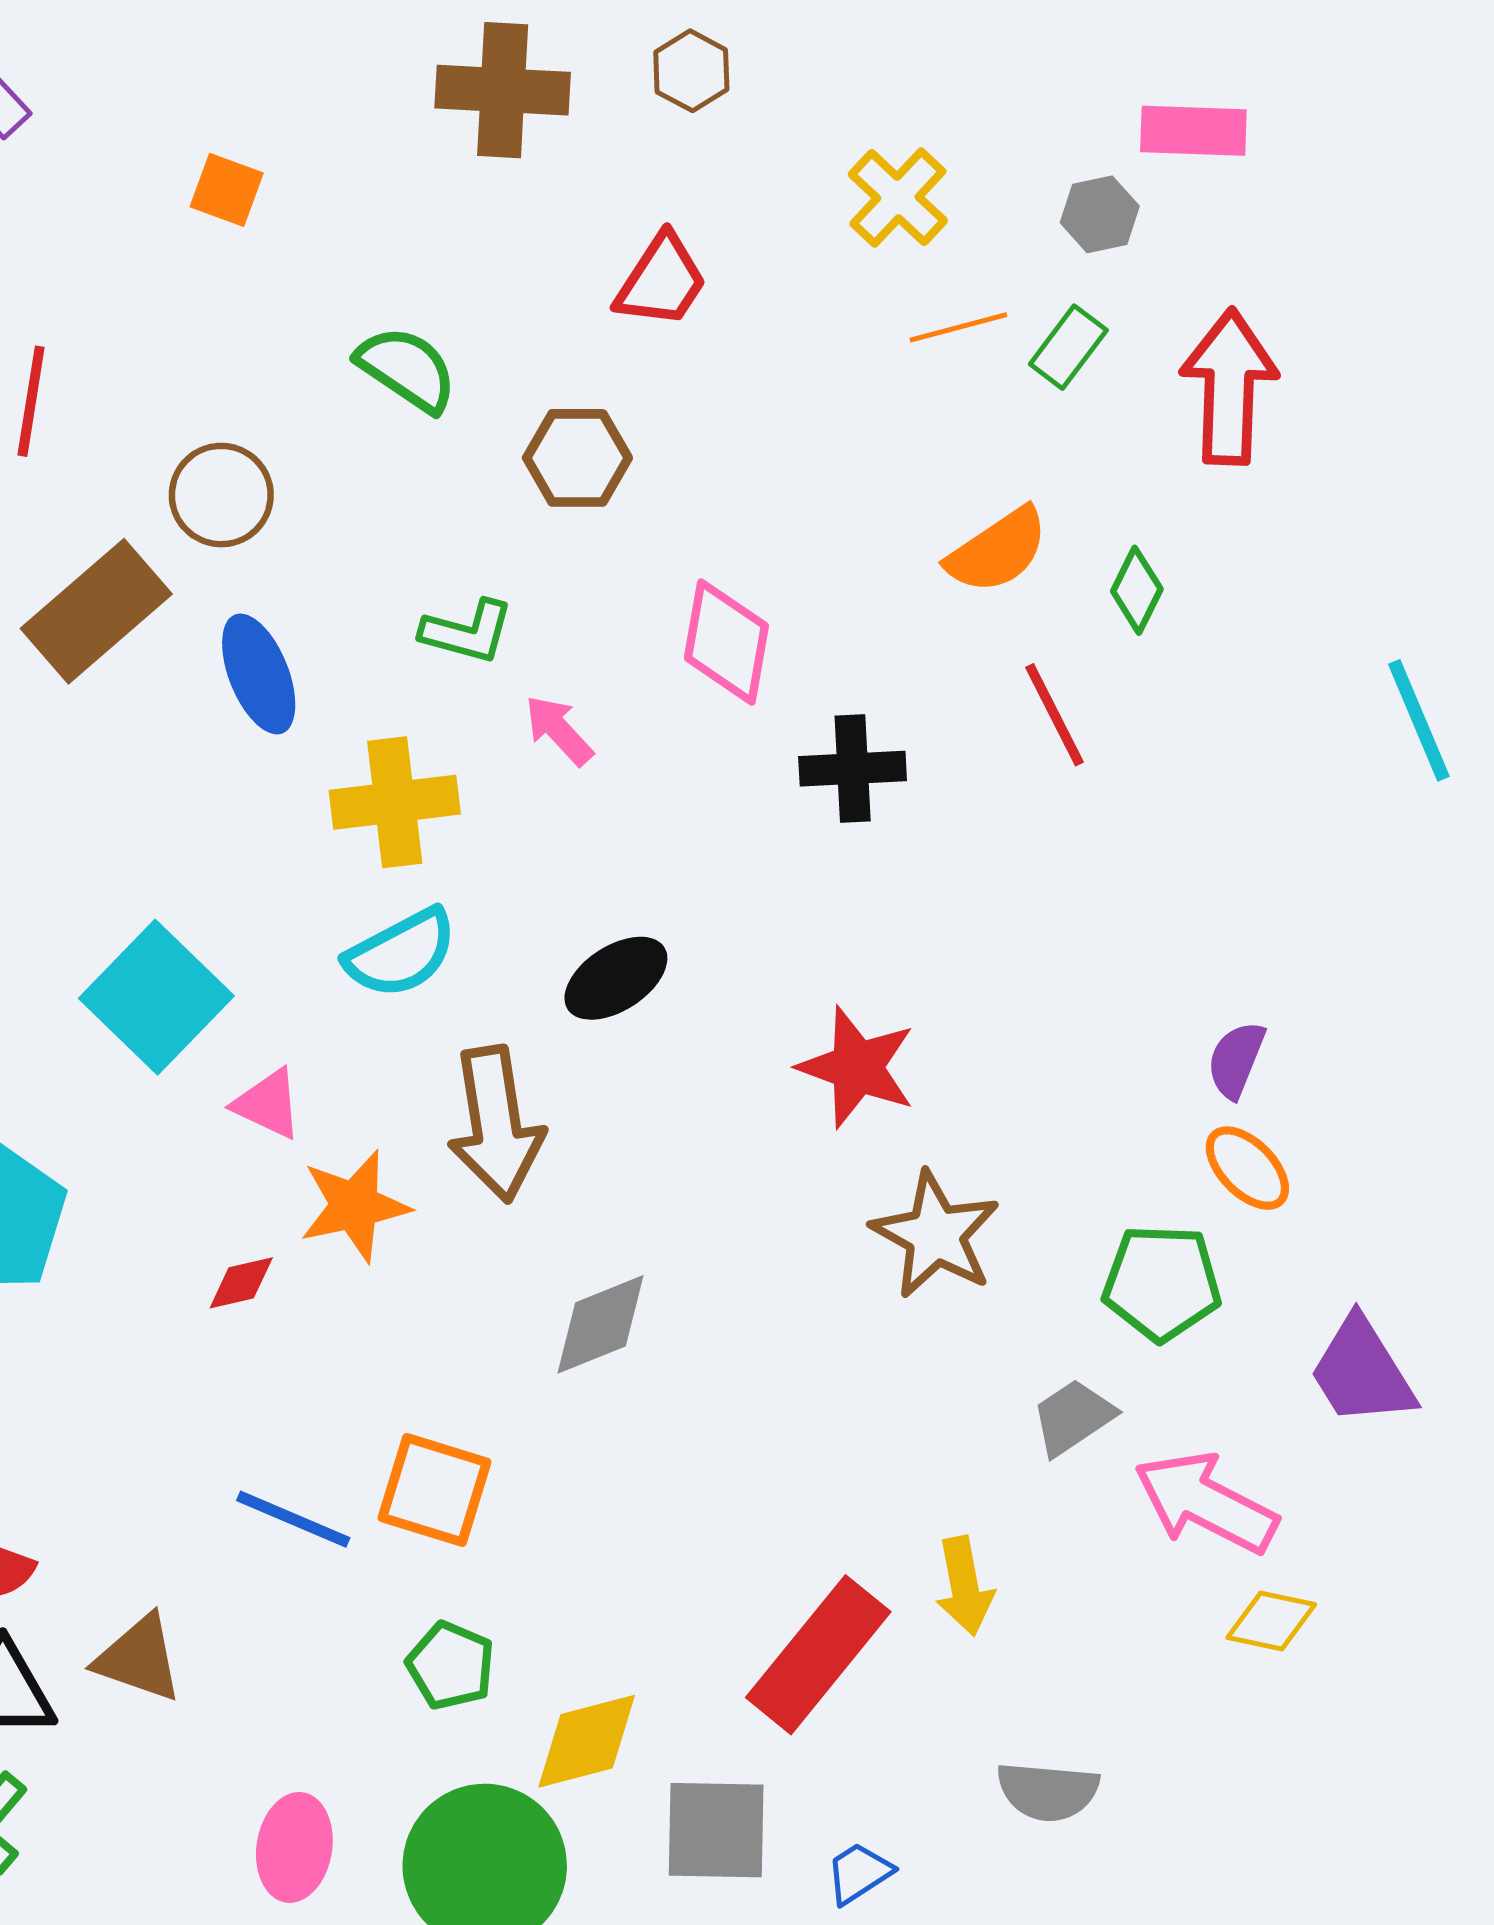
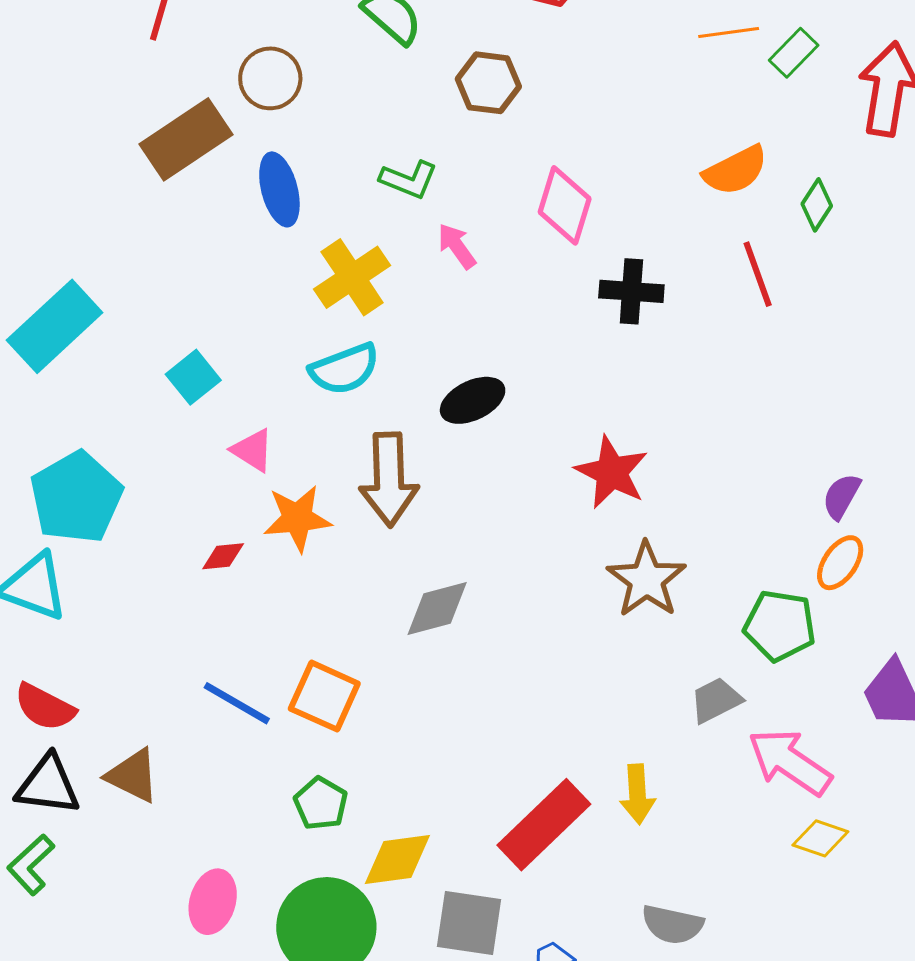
yellow cross: (395, 802) -> (352, 277), turned -34
cyan square: (156, 997) -> (193, 377), size x0.6
orange ellipse: (1247, 1168) -> (840, 563), turned 72

